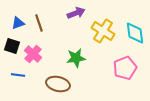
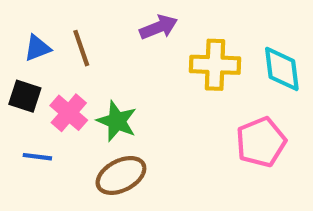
yellow cross: (103, 31) -> (215, 65), turned -30
green star: (76, 58) -> (117, 121), moved, turned 30
brown ellipse: (58, 84) -> (121, 175), turned -40

